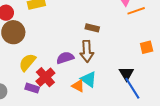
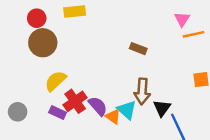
brown arrow: (87, 51) -> (142, 91), moved
purple semicircle: (65, 58) -> (98, 106), moved, turned 60
black triangle: (126, 74) -> (162, 108), moved

